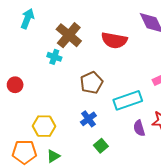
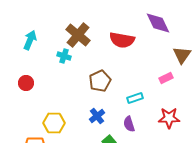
cyan arrow: (27, 19) -> (30, 40), moved
cyan rectangle: (128, 100) -> (135, 98), size x0.6
purple semicircle: (139, 128) -> (129, 124), moved

